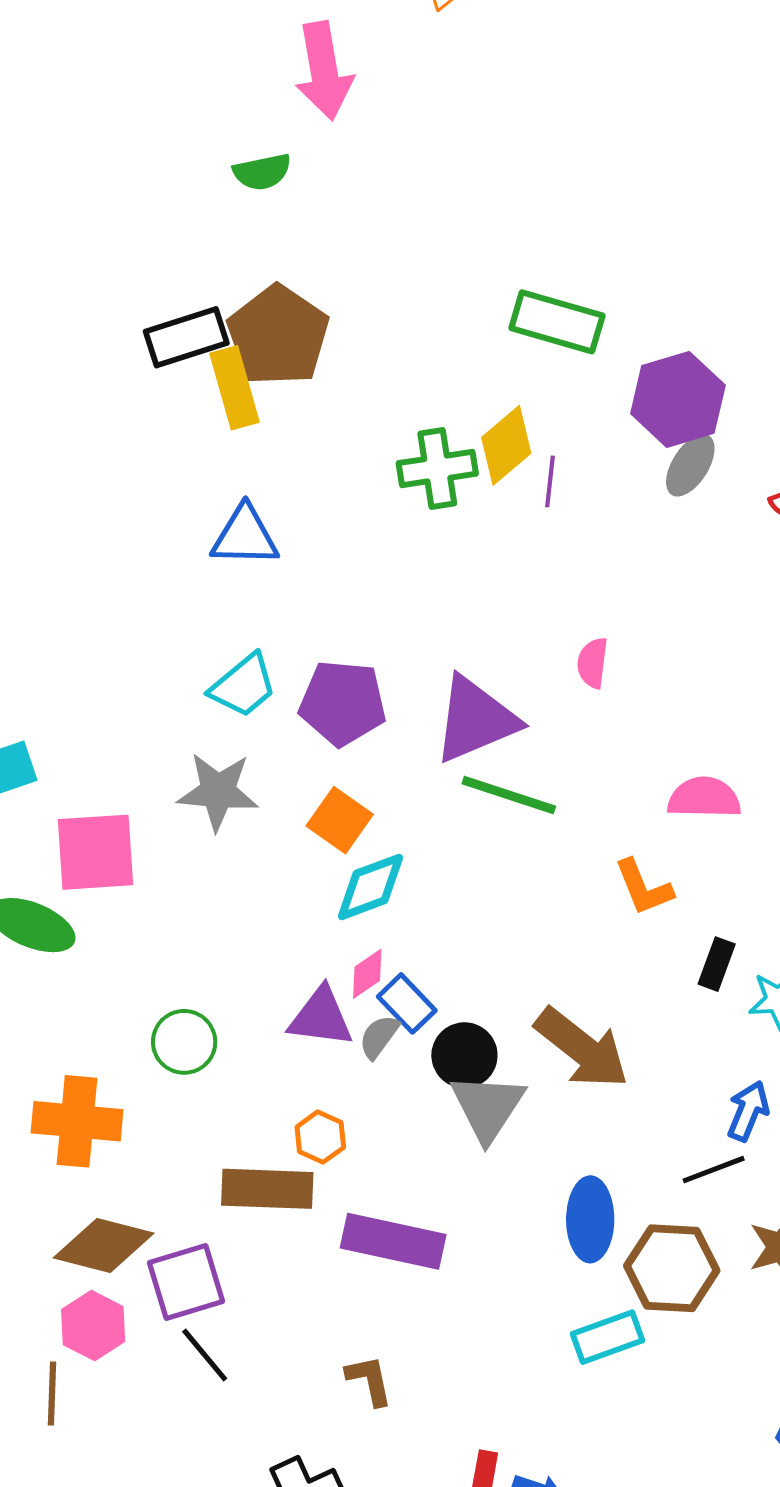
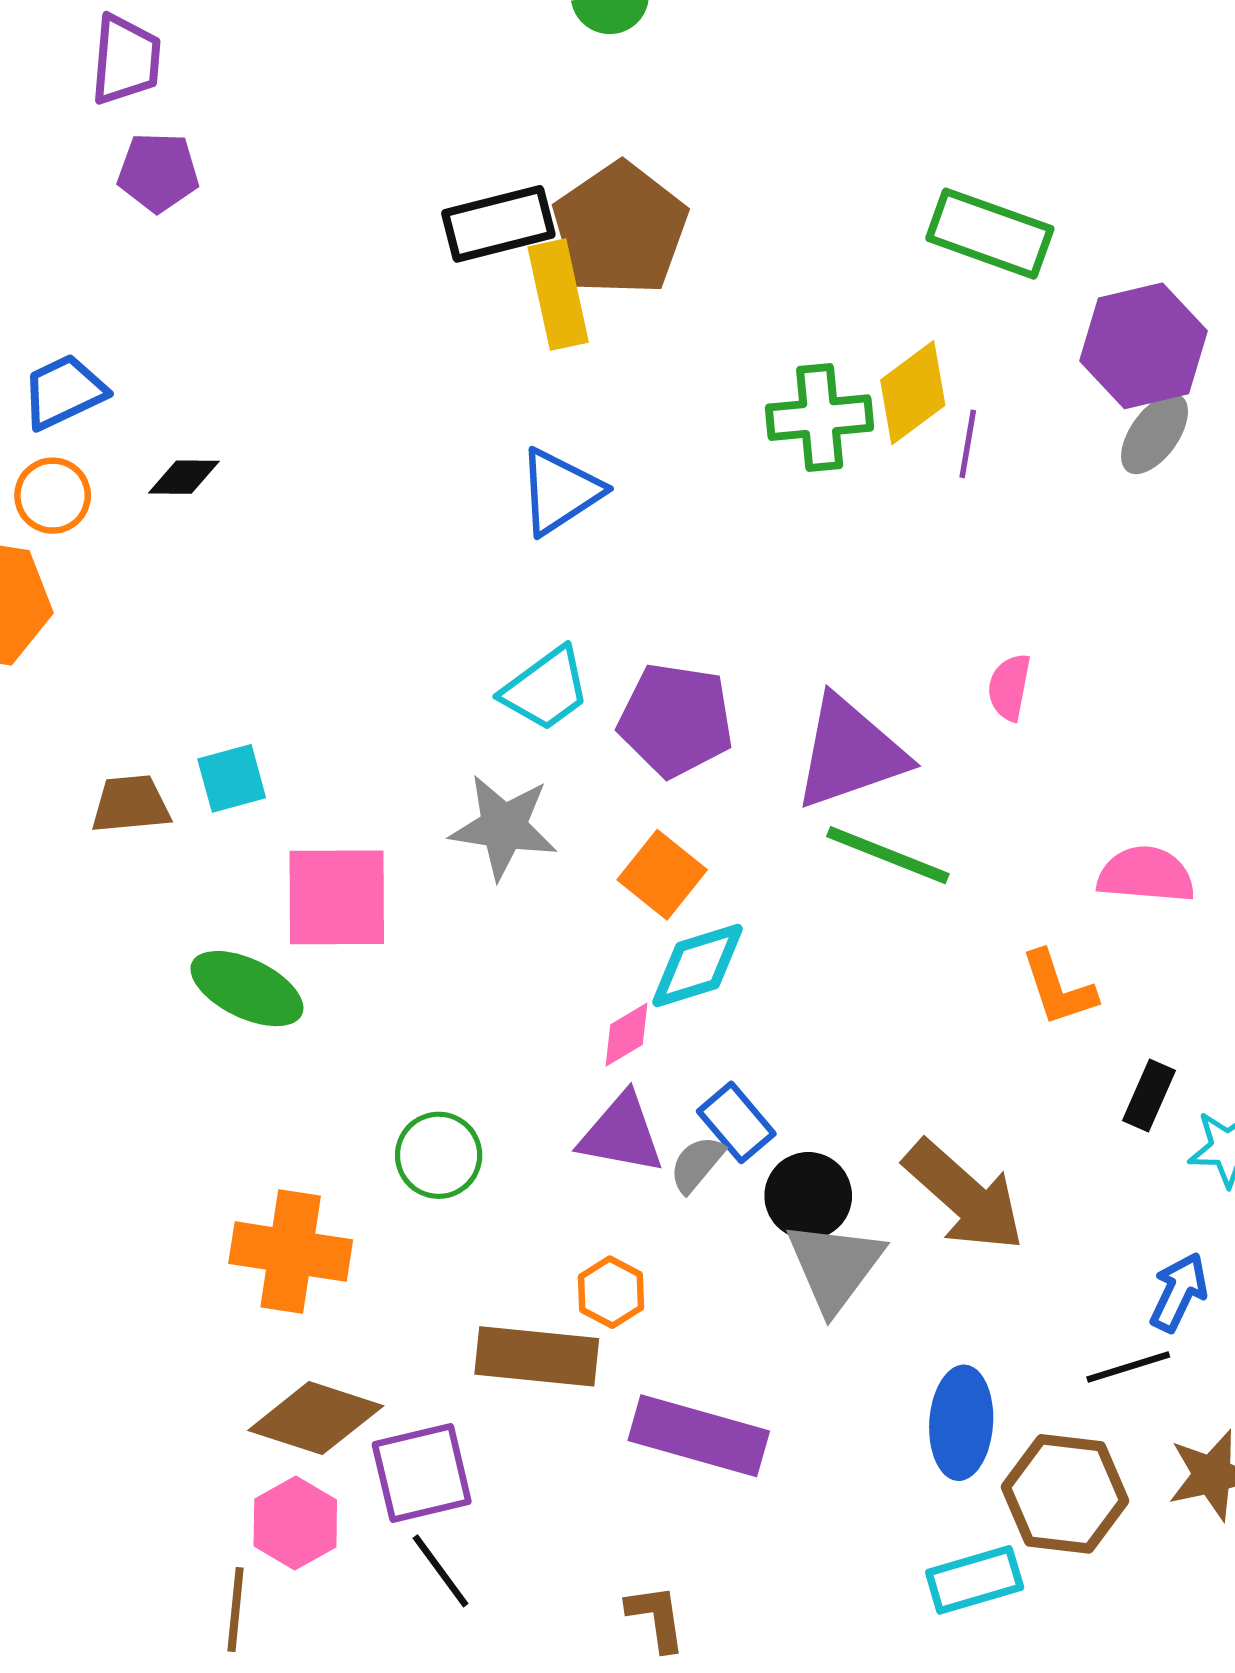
blue triangle: (245, 536) -> (560, 492), turned -38
pink diamond: (367, 974) -> (626, 1035), moved

